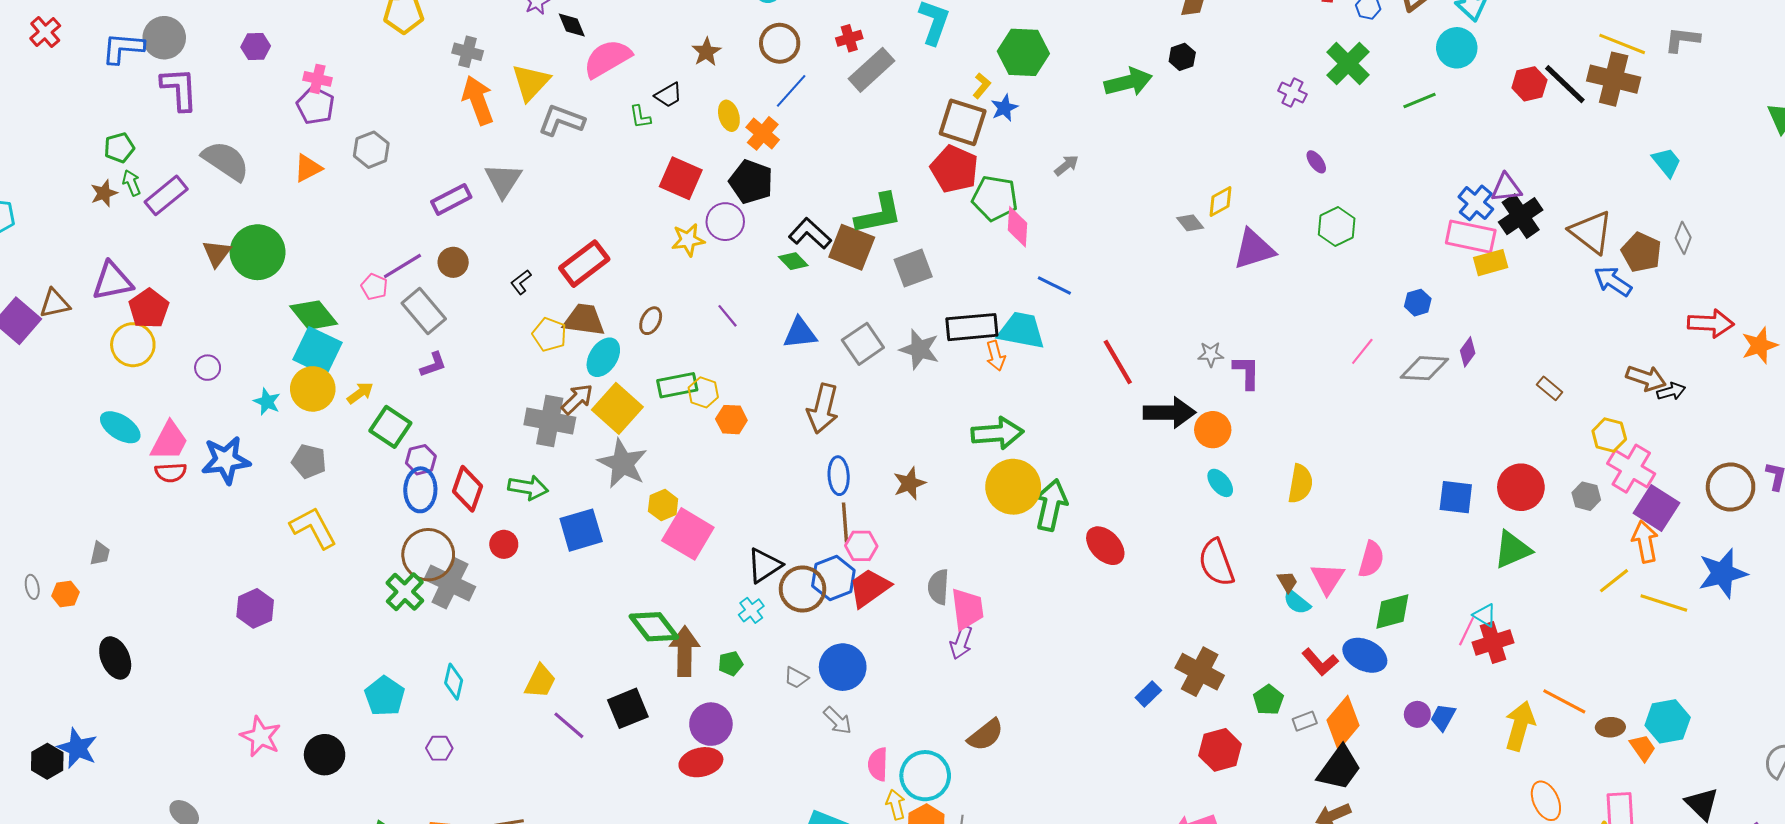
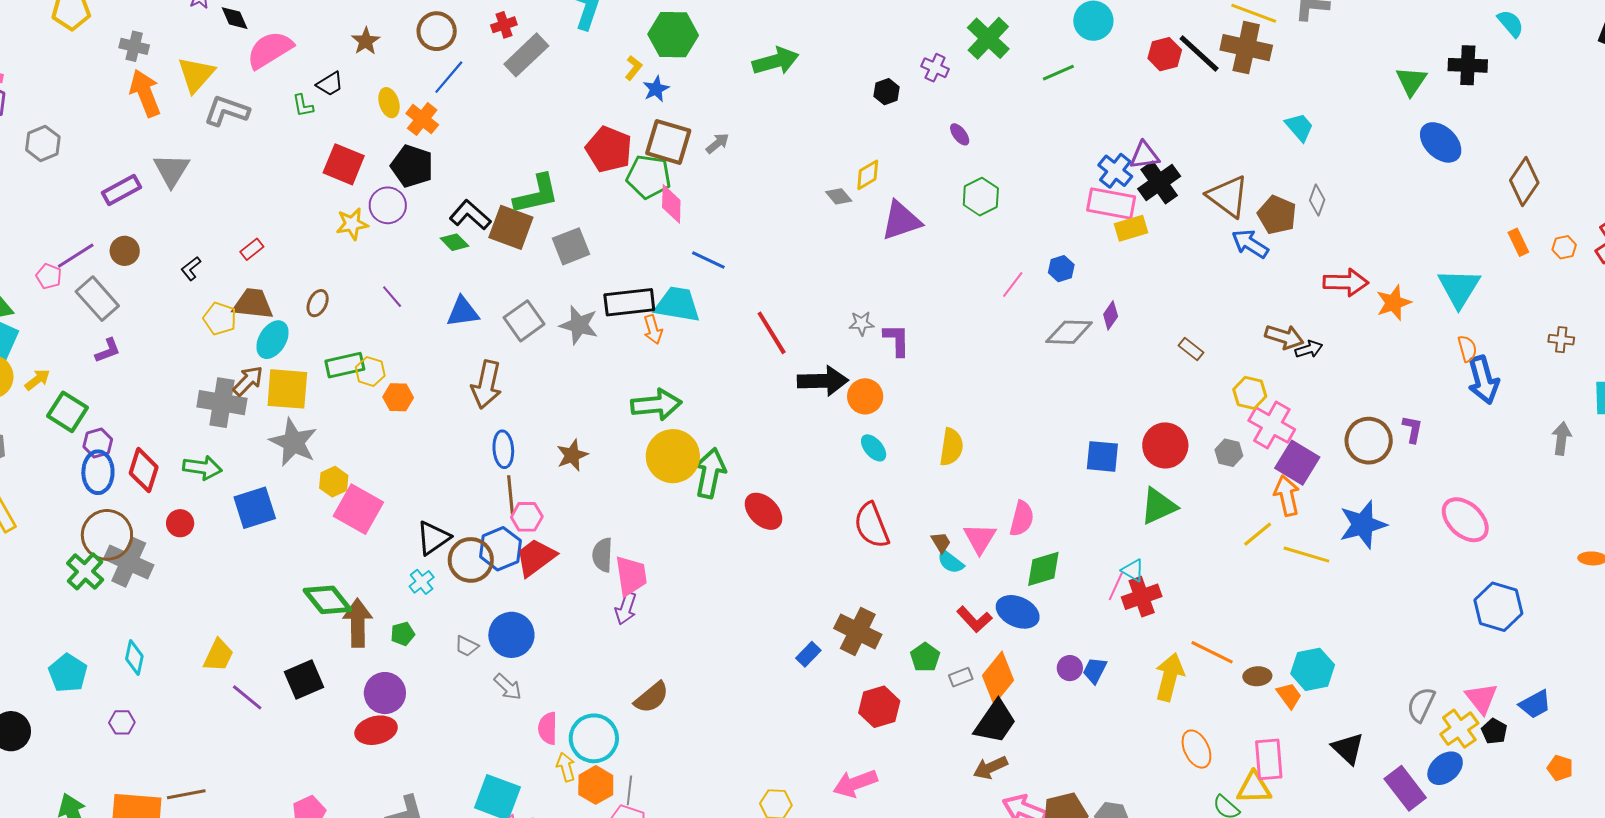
black hexagon: (1182, 57) -> (887, 92), moved
brown square: (963, 122) -> (668, 142), moved
red rectangle: (584, 264) -> (252, 249), size x0.5
pink line: (1362, 351) -> (1013, 284), moved
yellow square: (617, 408) -> (287, 389), turned -36

